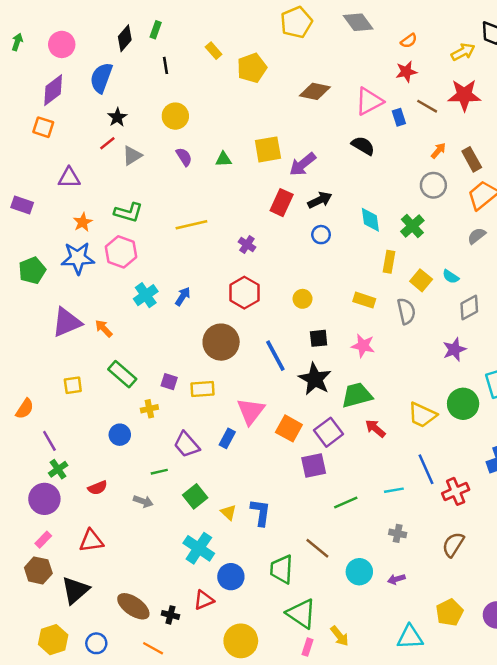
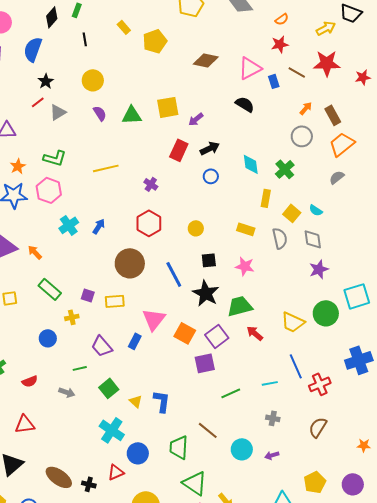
green triangle: (223, 159) -> (132, 115), size x1.5
purple arrow: (303, 164) -> (196, 119), size x0.7
gray diamond: (469, 307) -> (313, 239), moved, turned -70

